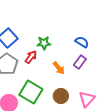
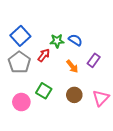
blue semicircle: (82, 42) -> (75, 40), moved
green square: (31, 92) -> (44, 91), size x0.7

